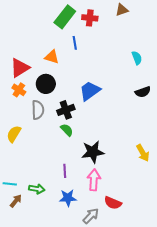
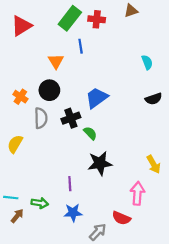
orange triangle: (52, 57) -> (56, 61), turned 42
red triangle: (20, 68) -> (21, 26), moved
green semicircle: (67, 130) -> (90, 133), moved
pink arrow: (94, 180) -> (137, 193), moved

